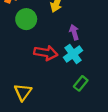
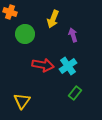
purple arrow: (74, 32) -> (73, 35), moved

